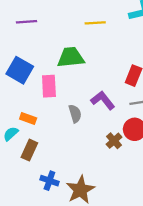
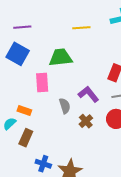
blue square: (20, 70) -> (18, 54), moved
brown cross: (114, 141) -> (86, 121), moved

